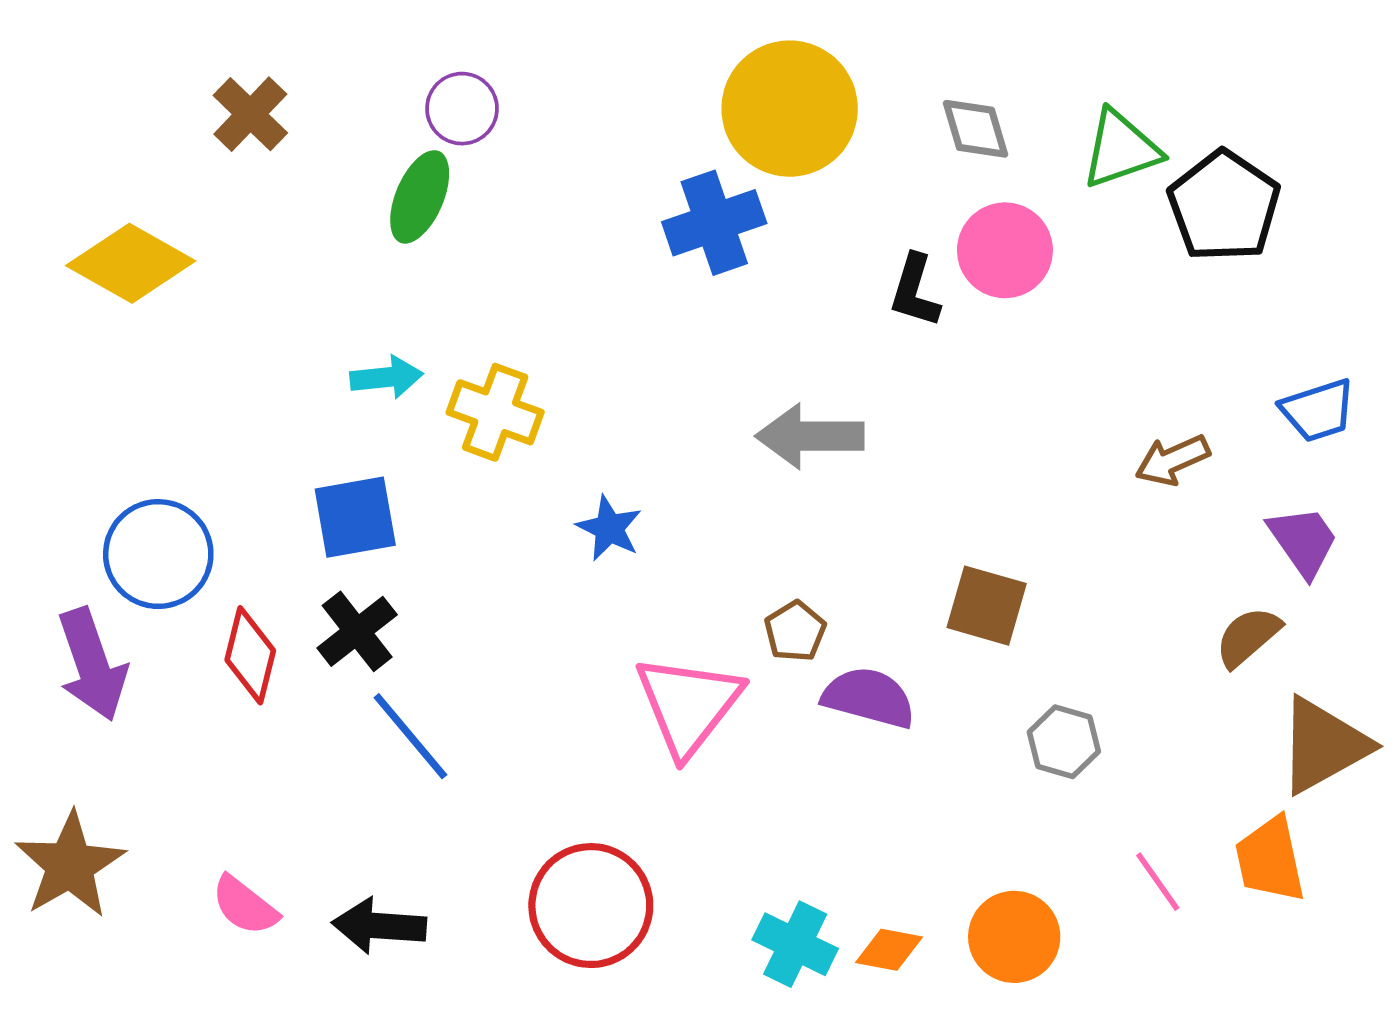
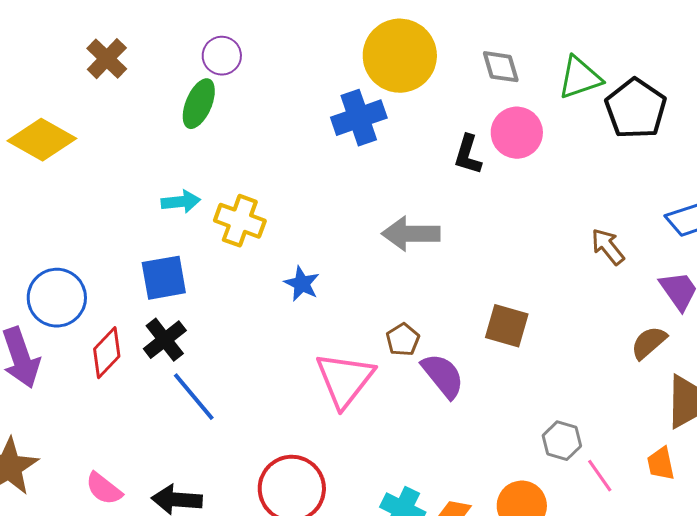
brown arrow: (1172, 460) -> (608, 247), turned 75
red diamond: (250, 655) -> (107, 353), turned 30
purple semicircle: (869, 698) -> (443, 376), turned 36
gray hexagon: (1064, 742) -> (562, 441), moved
orange trapezoid: (1270, 860) -> (661, 464), size x0.7

